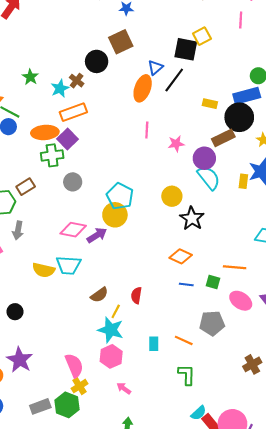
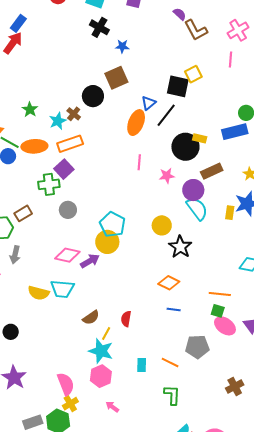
black circle: (239, 117) -> (185, 147), moved
orange ellipse: (45, 132) -> (34, 146), moved
green square: (213, 282) -> (218, 311), moved

